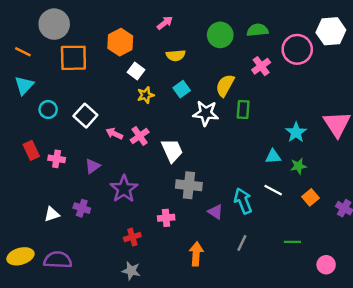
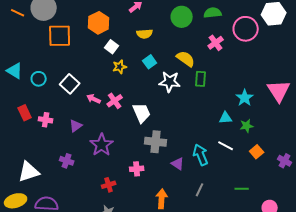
orange line: (23, 52) -> (18, 13), moved
cyan triangle: (24, 85) -> (15, 71), moved, turned -42
yellow semicircle: (225, 85) -> (186, 59), turned 96
white triangle: (52, 214) -> (29, 172), moved, size x1.6

